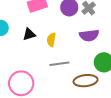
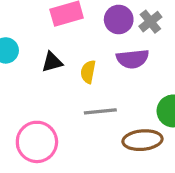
purple semicircle: (89, 35) -> (133, 59), moved

